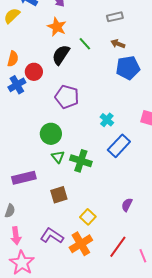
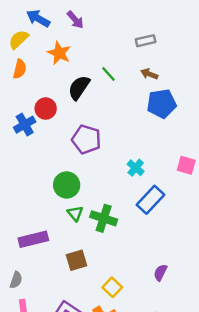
orange star: (57, 27) -> (59, 53), moved
orange semicircle: (13, 59) -> (20, 69), moved

